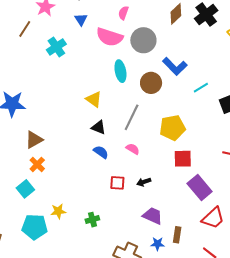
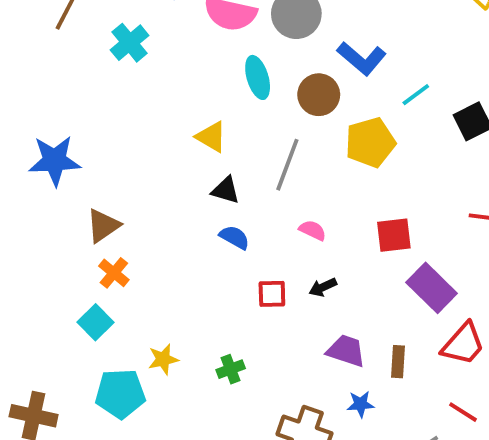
yellow pentagon: (172, 128) -> (370, 142), moved
pink semicircle: (133, 149) -> (313, 230), moved
brown rectangle: (177, 235) -> (398, 362), moved

